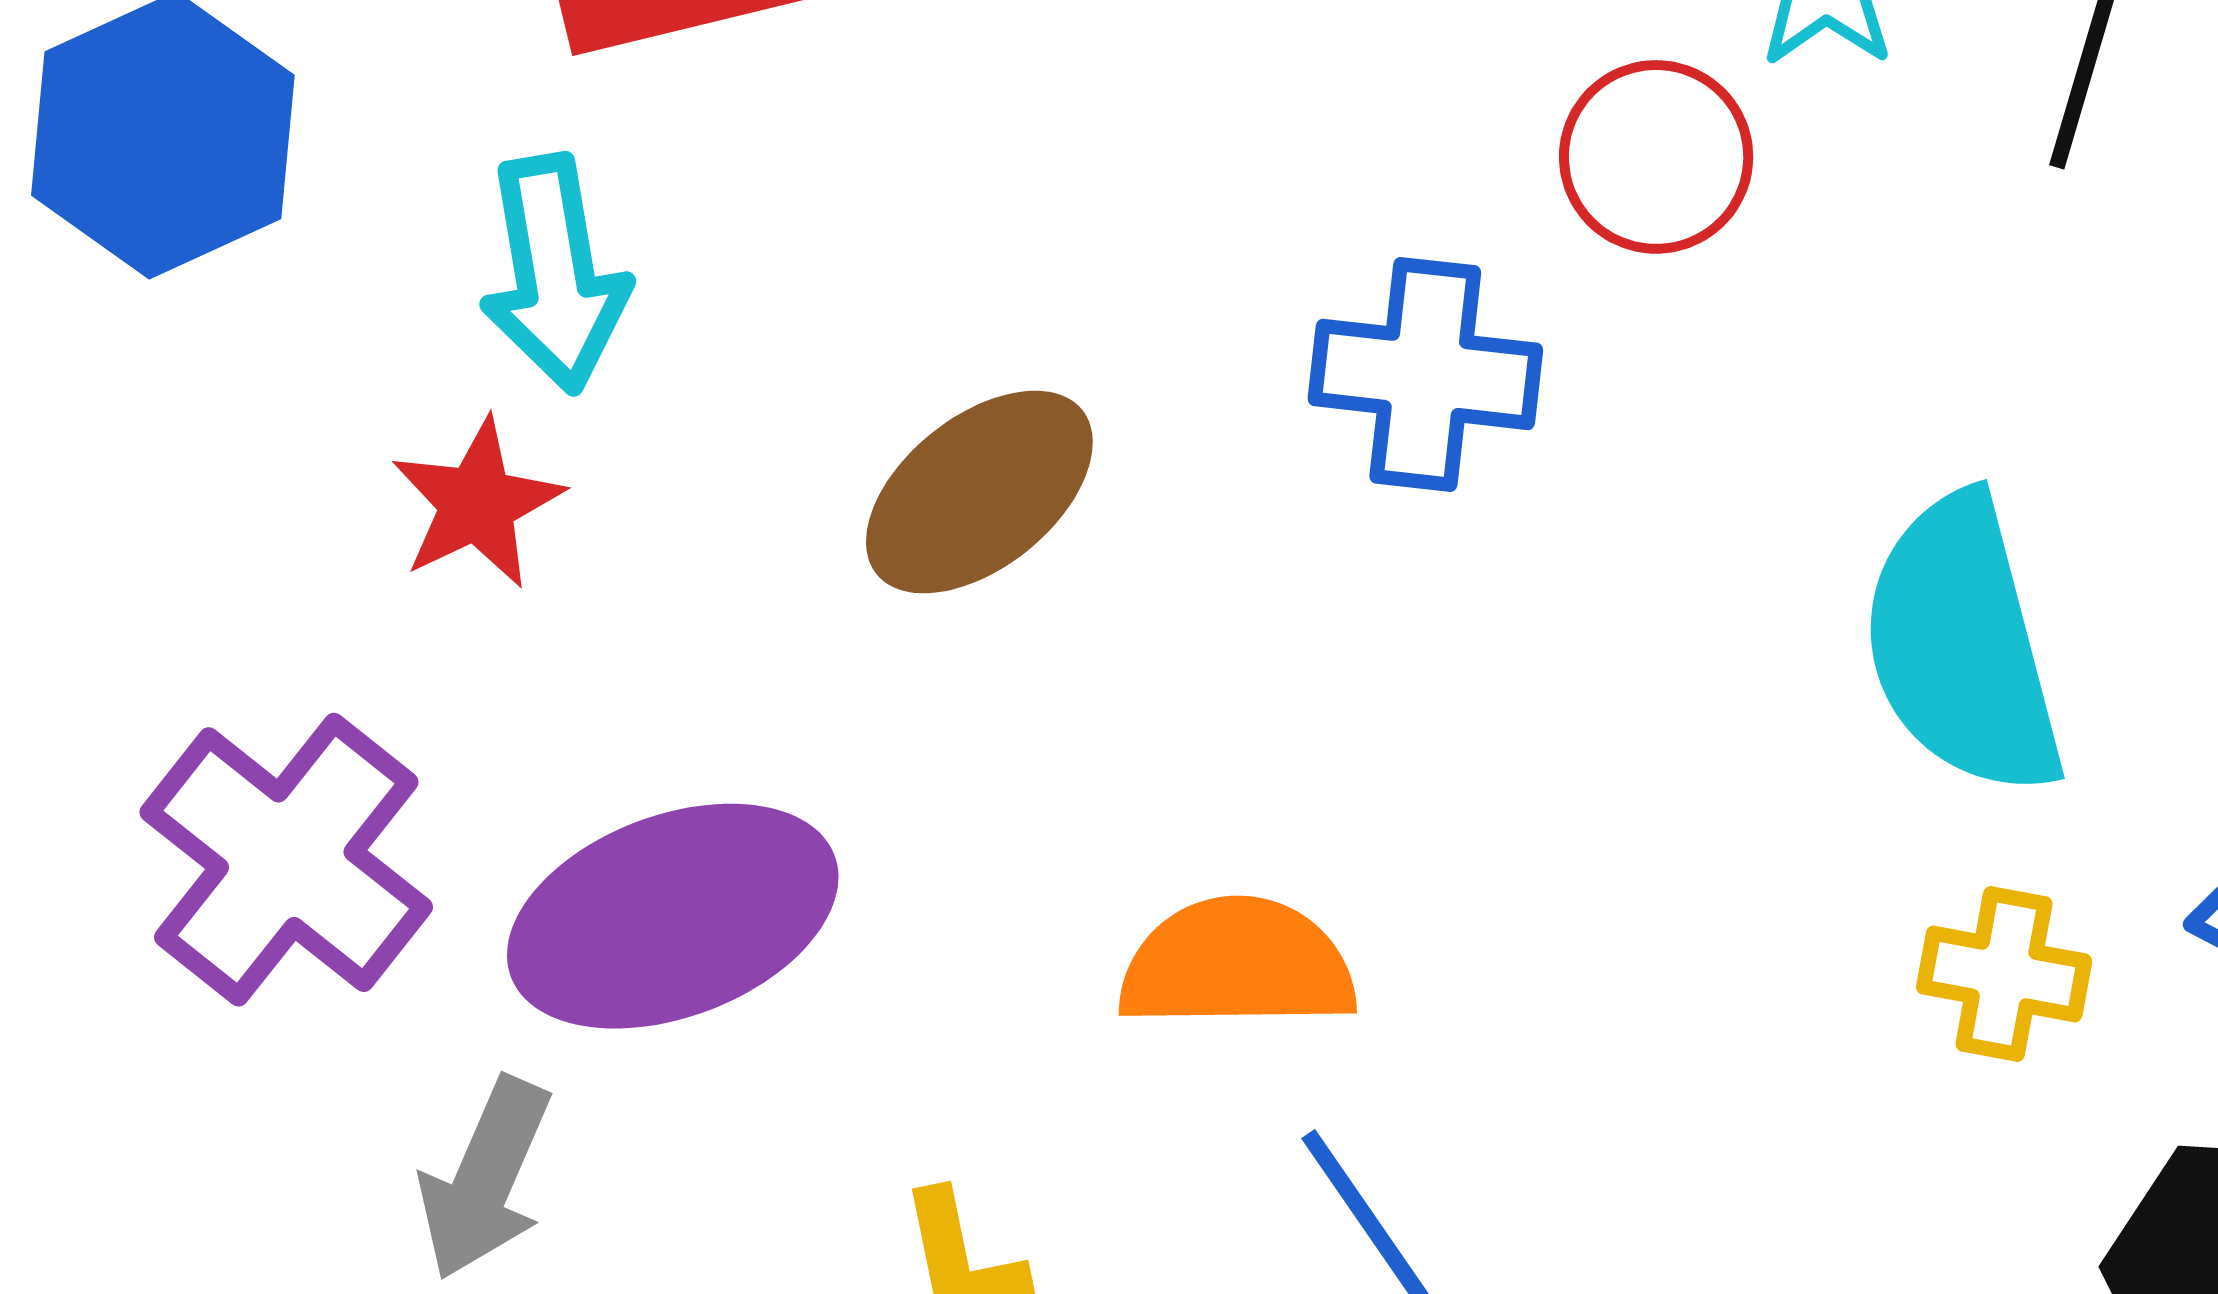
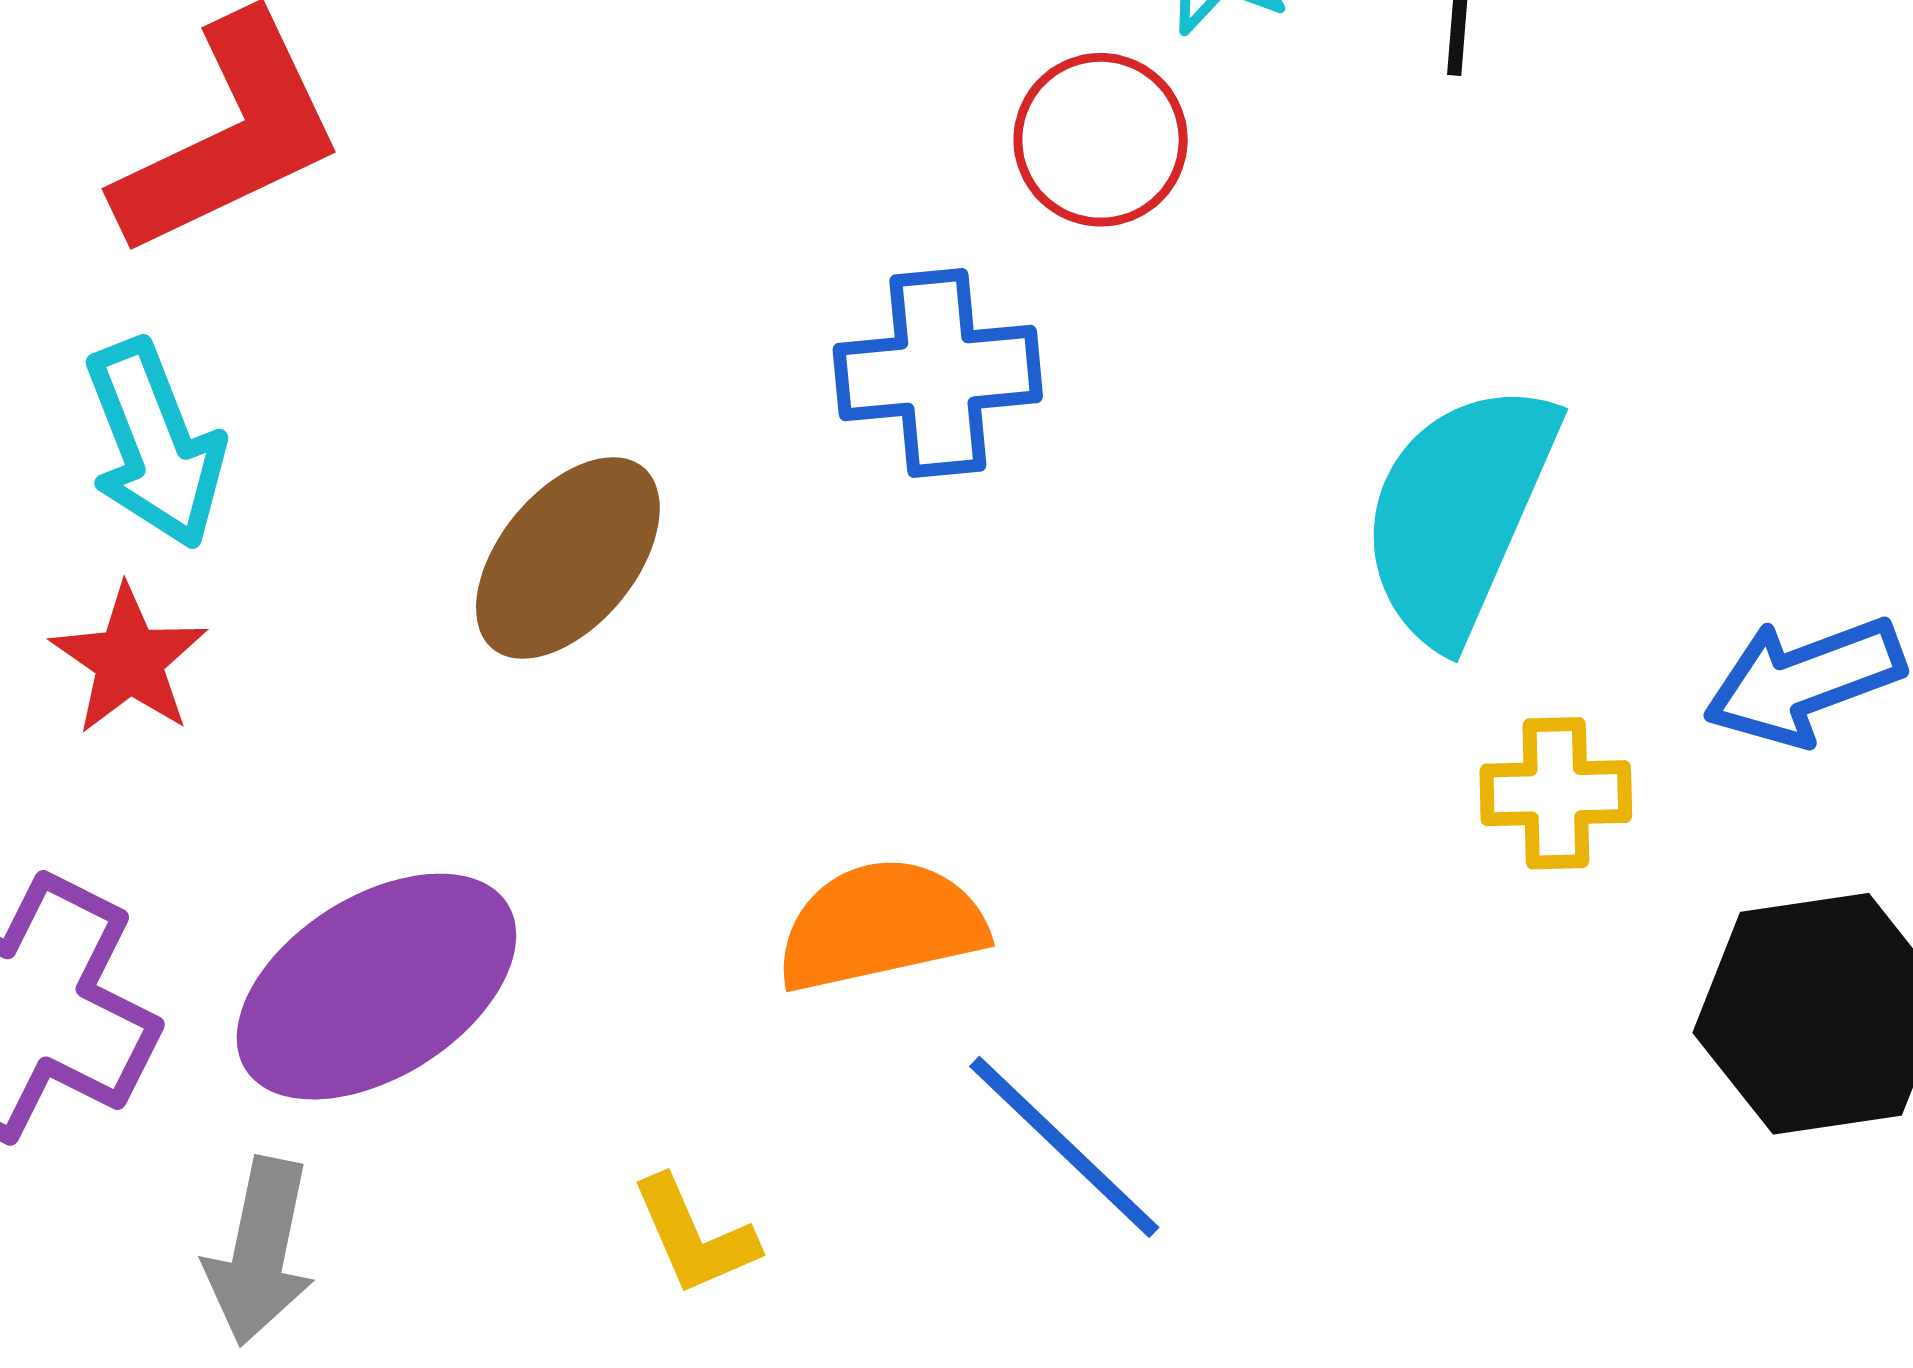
cyan semicircle: (1962, 645) -> (1459, 512), turned 50

